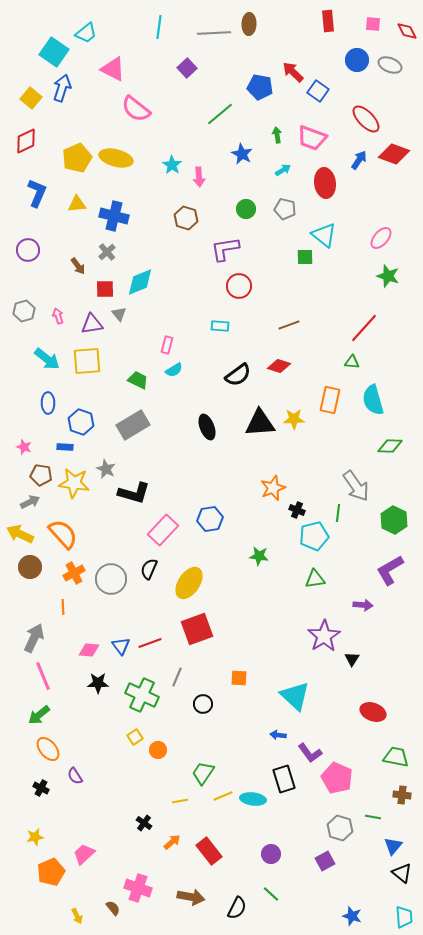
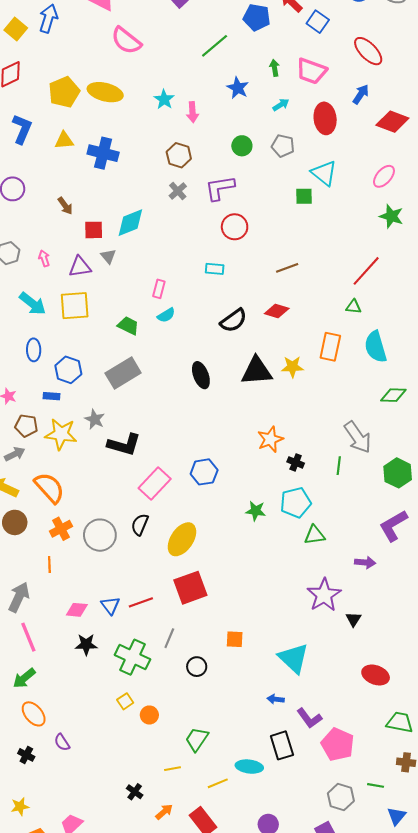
red diamond: (394, 154) -> (392, 122), moved
gray cross: (107, 252) -> (178, 191), moved
cyan pentagon: (314, 536) -> (296, 502), moved
yellow line: (223, 796) -> (218, 783), moved

